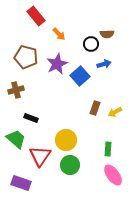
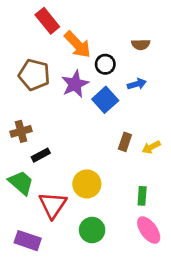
orange arrow: (59, 34) -> (78, 44), size x1.6
black circle: (91, 44) -> (105, 64), moved
brown cross: (16, 90) -> (21, 131), moved
black rectangle: (31, 118) -> (41, 155), turned -48
green circle: (70, 165) -> (92, 230), moved

